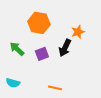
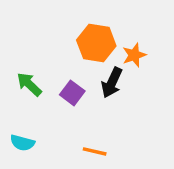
orange hexagon: (39, 23) -> (96, 43), moved
purple square: (42, 54) -> (72, 93), turned -32

